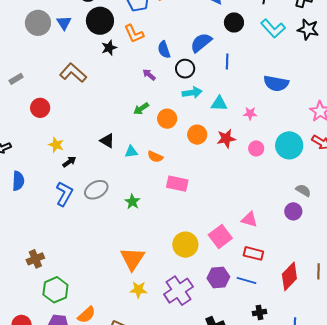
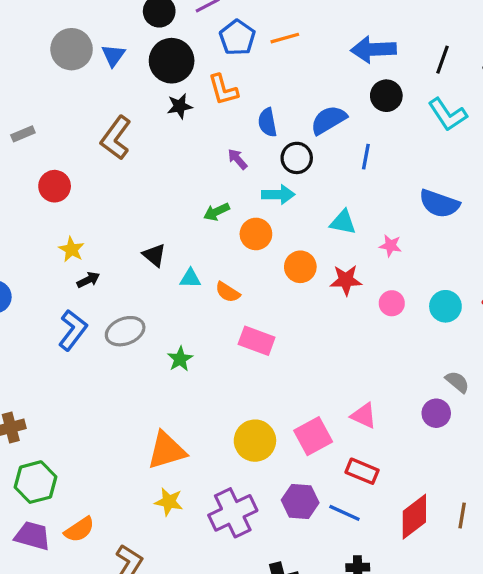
brown L-shape: (73, 73) -> (116, 138), turned -104
cyan arrow: (192, 93) -> (278, 195), moved
cyan circle: (289, 145) -> (445, 306), size x0.7
orange triangle: (132, 259) -> (167, 451), turned 32

